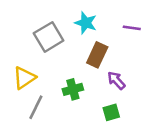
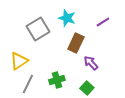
purple line: (132, 28) -> (103, 22), turned -40
green cross: (73, 89) -> (57, 80), moved
green square: (111, 112) -> (87, 88), turned -32

